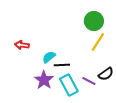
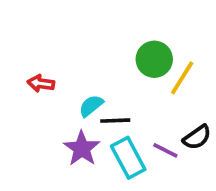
green circle: (94, 21) -> (154, 59), moved

